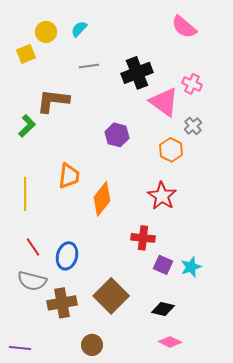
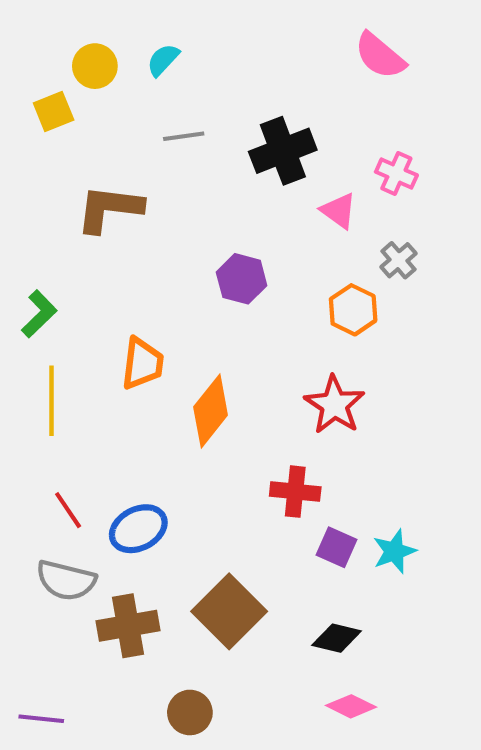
pink triangle: (164, 102) -> (339, 211), size x0.6
green L-shape: (27, 126) -> (39, 314), moved
blue ellipse: (67, 256) -> (138, 529), turned 48

